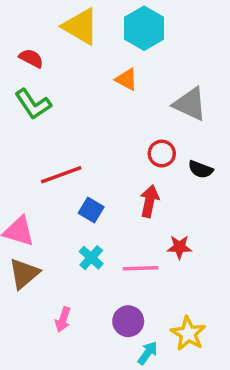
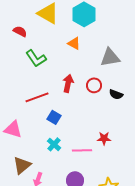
green L-shape: (33, 104) -> (36, 58), moved
gray triangle: (190, 104) -> (110, 57), turned -35
red arrow: (149, 201) -> (68, 83), moved
brown triangle: (24, 274) -> (22, 165), moved

